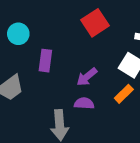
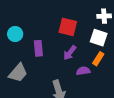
red square: (95, 23) -> (68, 27), moved, turned -30
purple semicircle: (84, 103) -> (83, 71), moved

